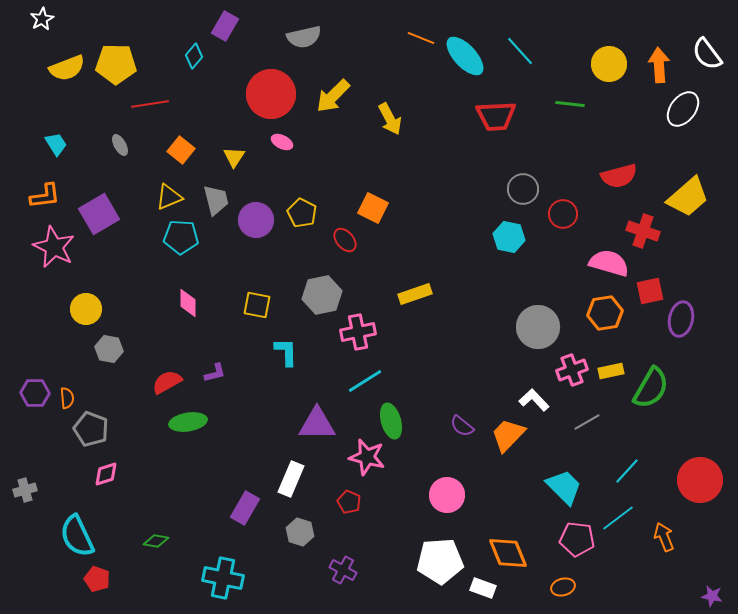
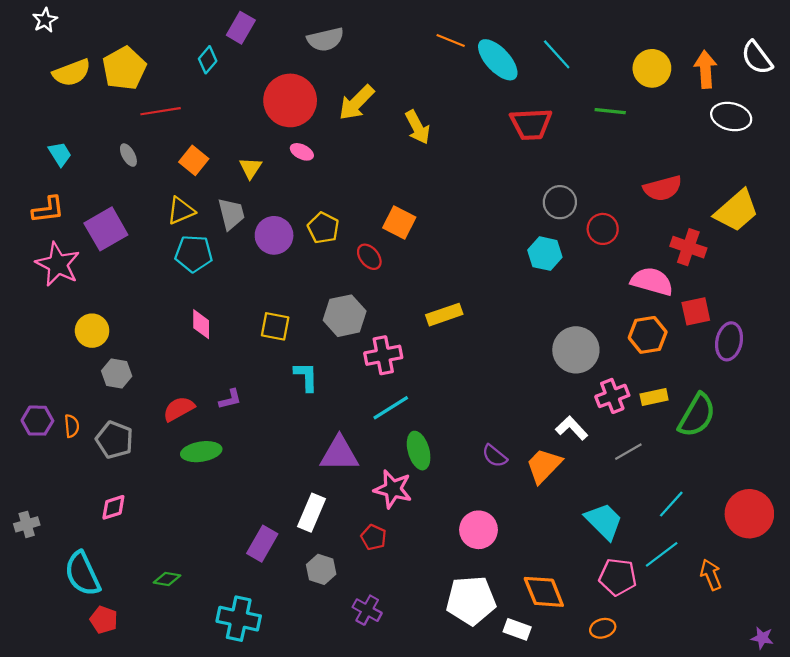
yellow pentagon: (116, 64) -> (124, 68), turned -30
white ellipse: (683, 109) -> (731, 117), turned 66
gray pentagon: (91, 429) -> (115, 440), moved

